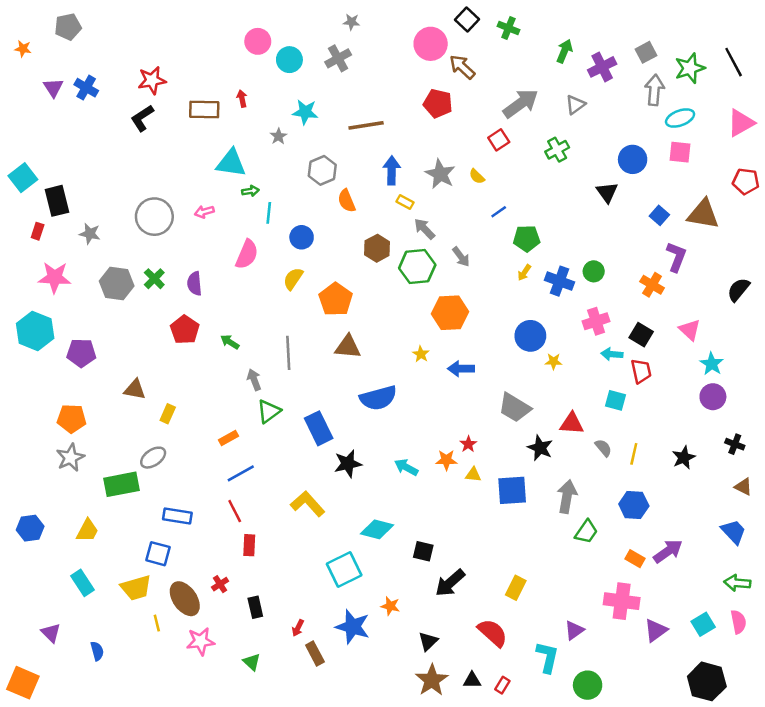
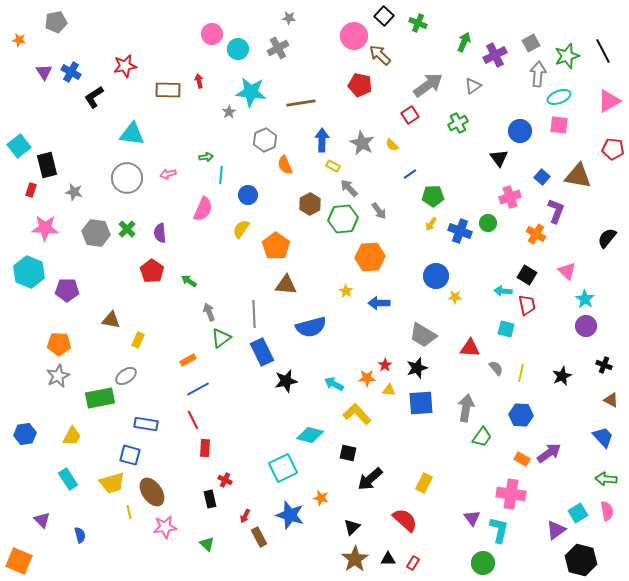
cyan star: (305, 112) -> (251, 92), size x1.4
black L-shape: (142, 118) -> (94, 97), moved
cyan triangle: (231, 163) -> (132, 134), moved
pink cross: (596, 321) -> (510, 197), moved
gray line: (288, 353) -> (254, 314), moved
black star: (540, 448) -> (417, 368), moved, turned 30
yellow L-shape: (308, 504) -> (357, 414), moved
red cross: (220, 584) -> (225, 480), moved, turned -32
purple triangle: (574, 630) -> (472, 518), turned -30
purple triangle: (656, 630) -> (556, 530), moved
cyan L-shape: (547, 657) -> (499, 530), moved

